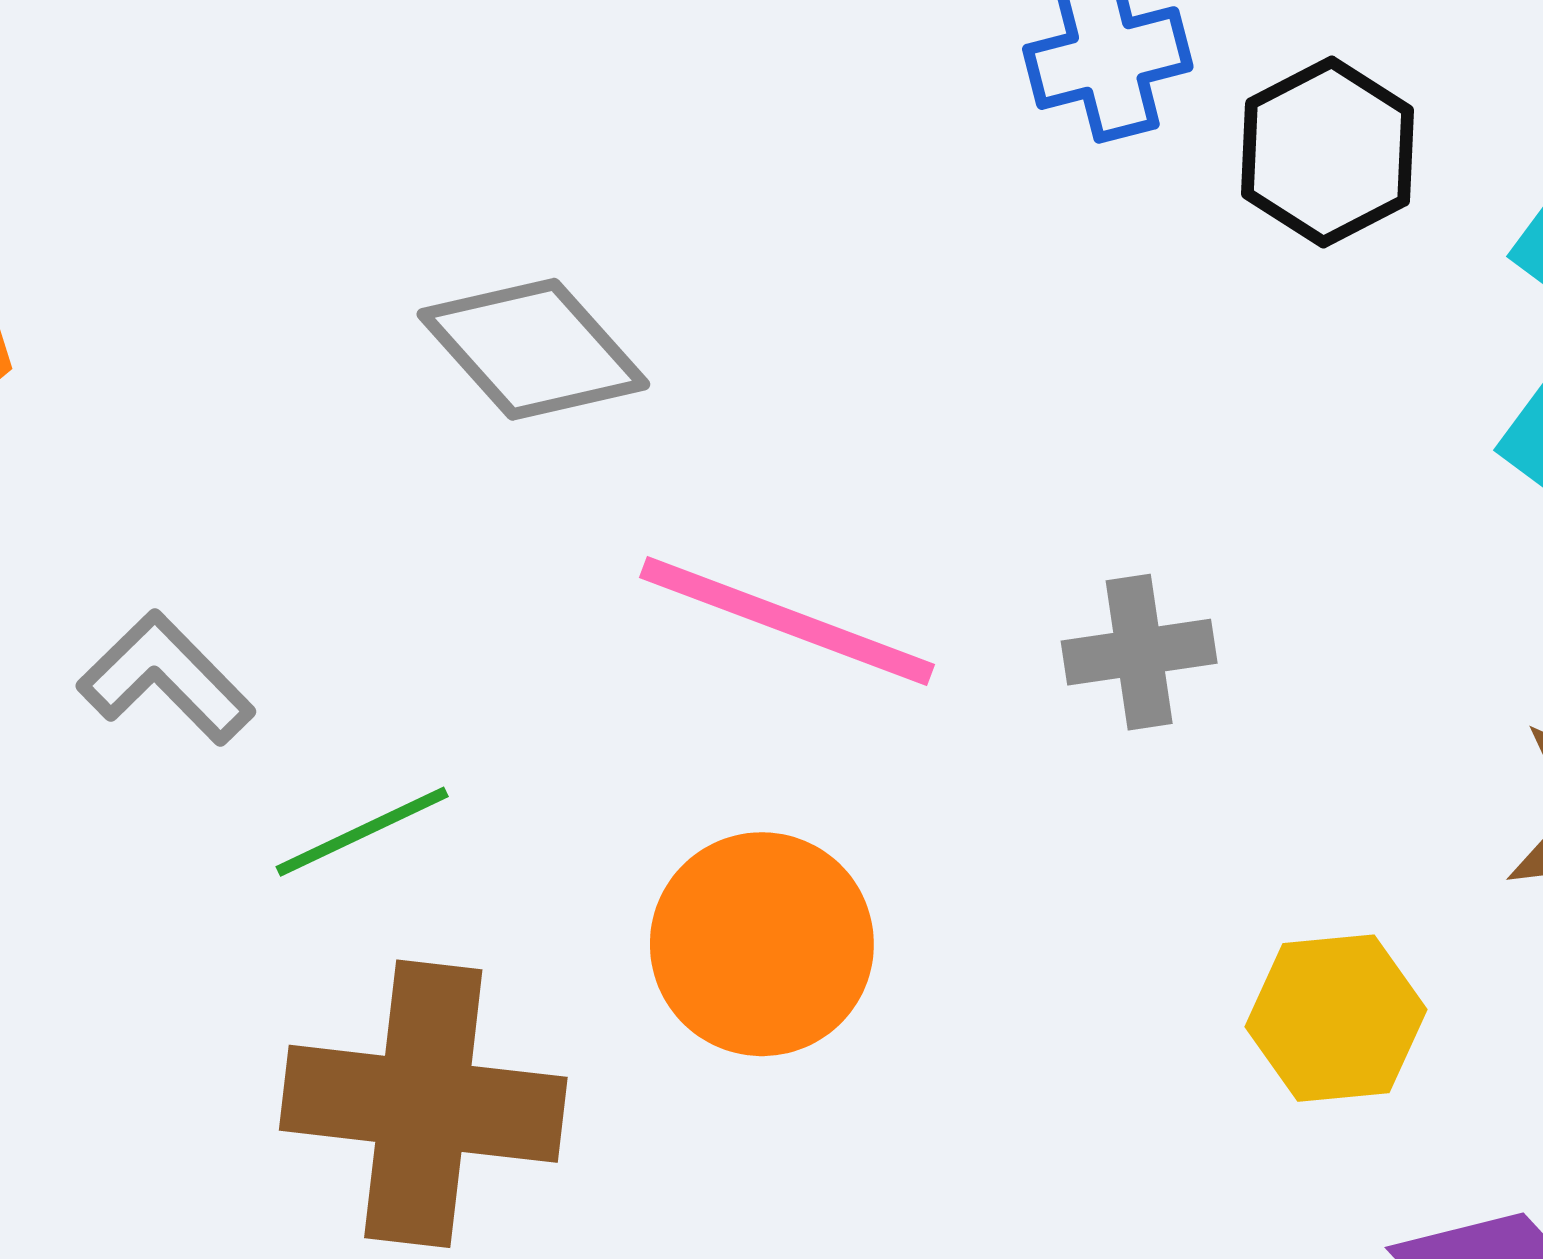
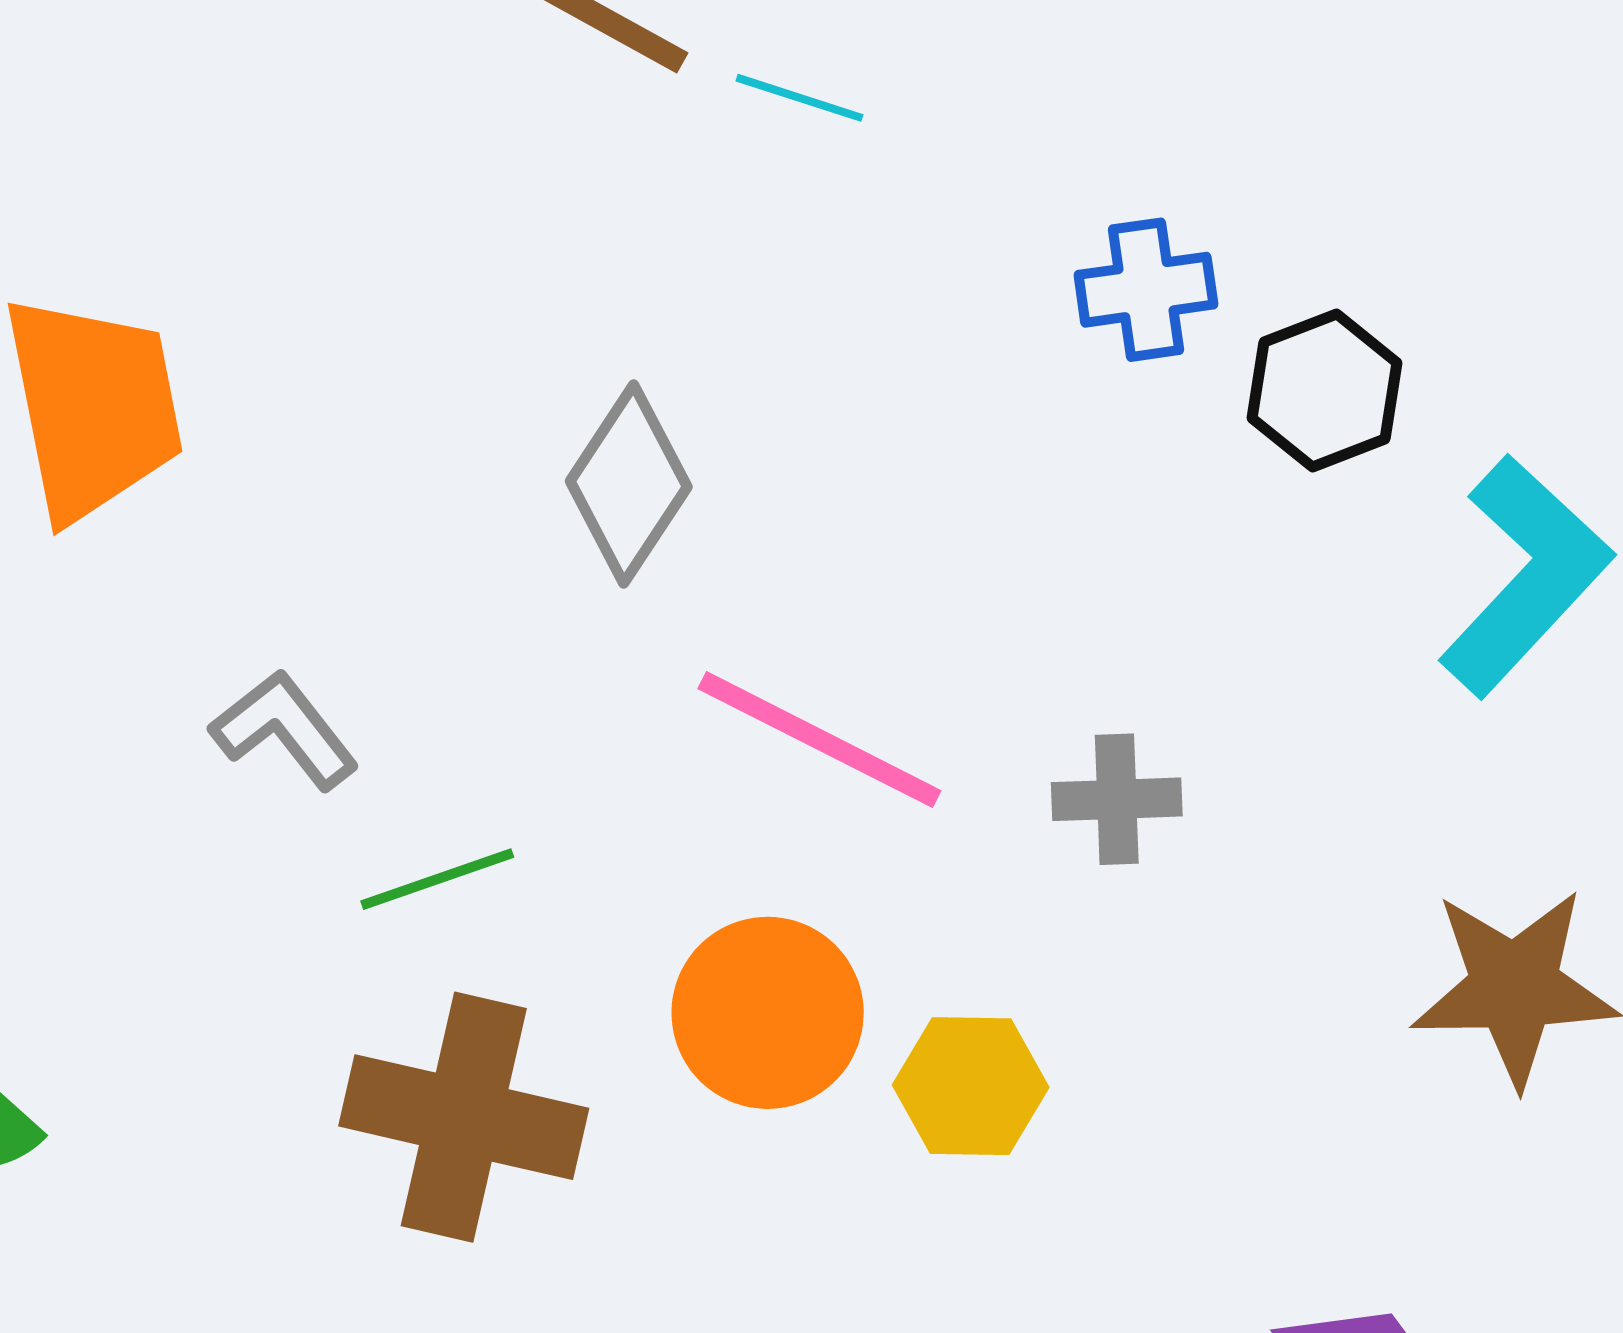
gray diamond: (533, 349) -> (629, 484), turned 69
yellow hexagon: (1336, 1018) -> (971, 1086), moved

